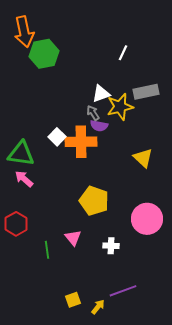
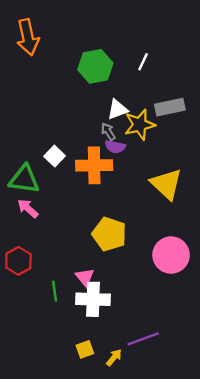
green hexagon: (44, 54) -> (95, 66), moved
white square: (57, 137) -> (55, 156), moved
yellow triangle: (143, 158) -> (166, 184), size x1.4
white cross: (111, 246) -> (93, 299), moved, size x1.8

